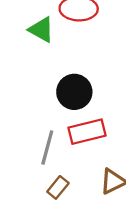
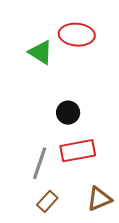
black circle: (74, 92) -> (68, 113), size x0.7

